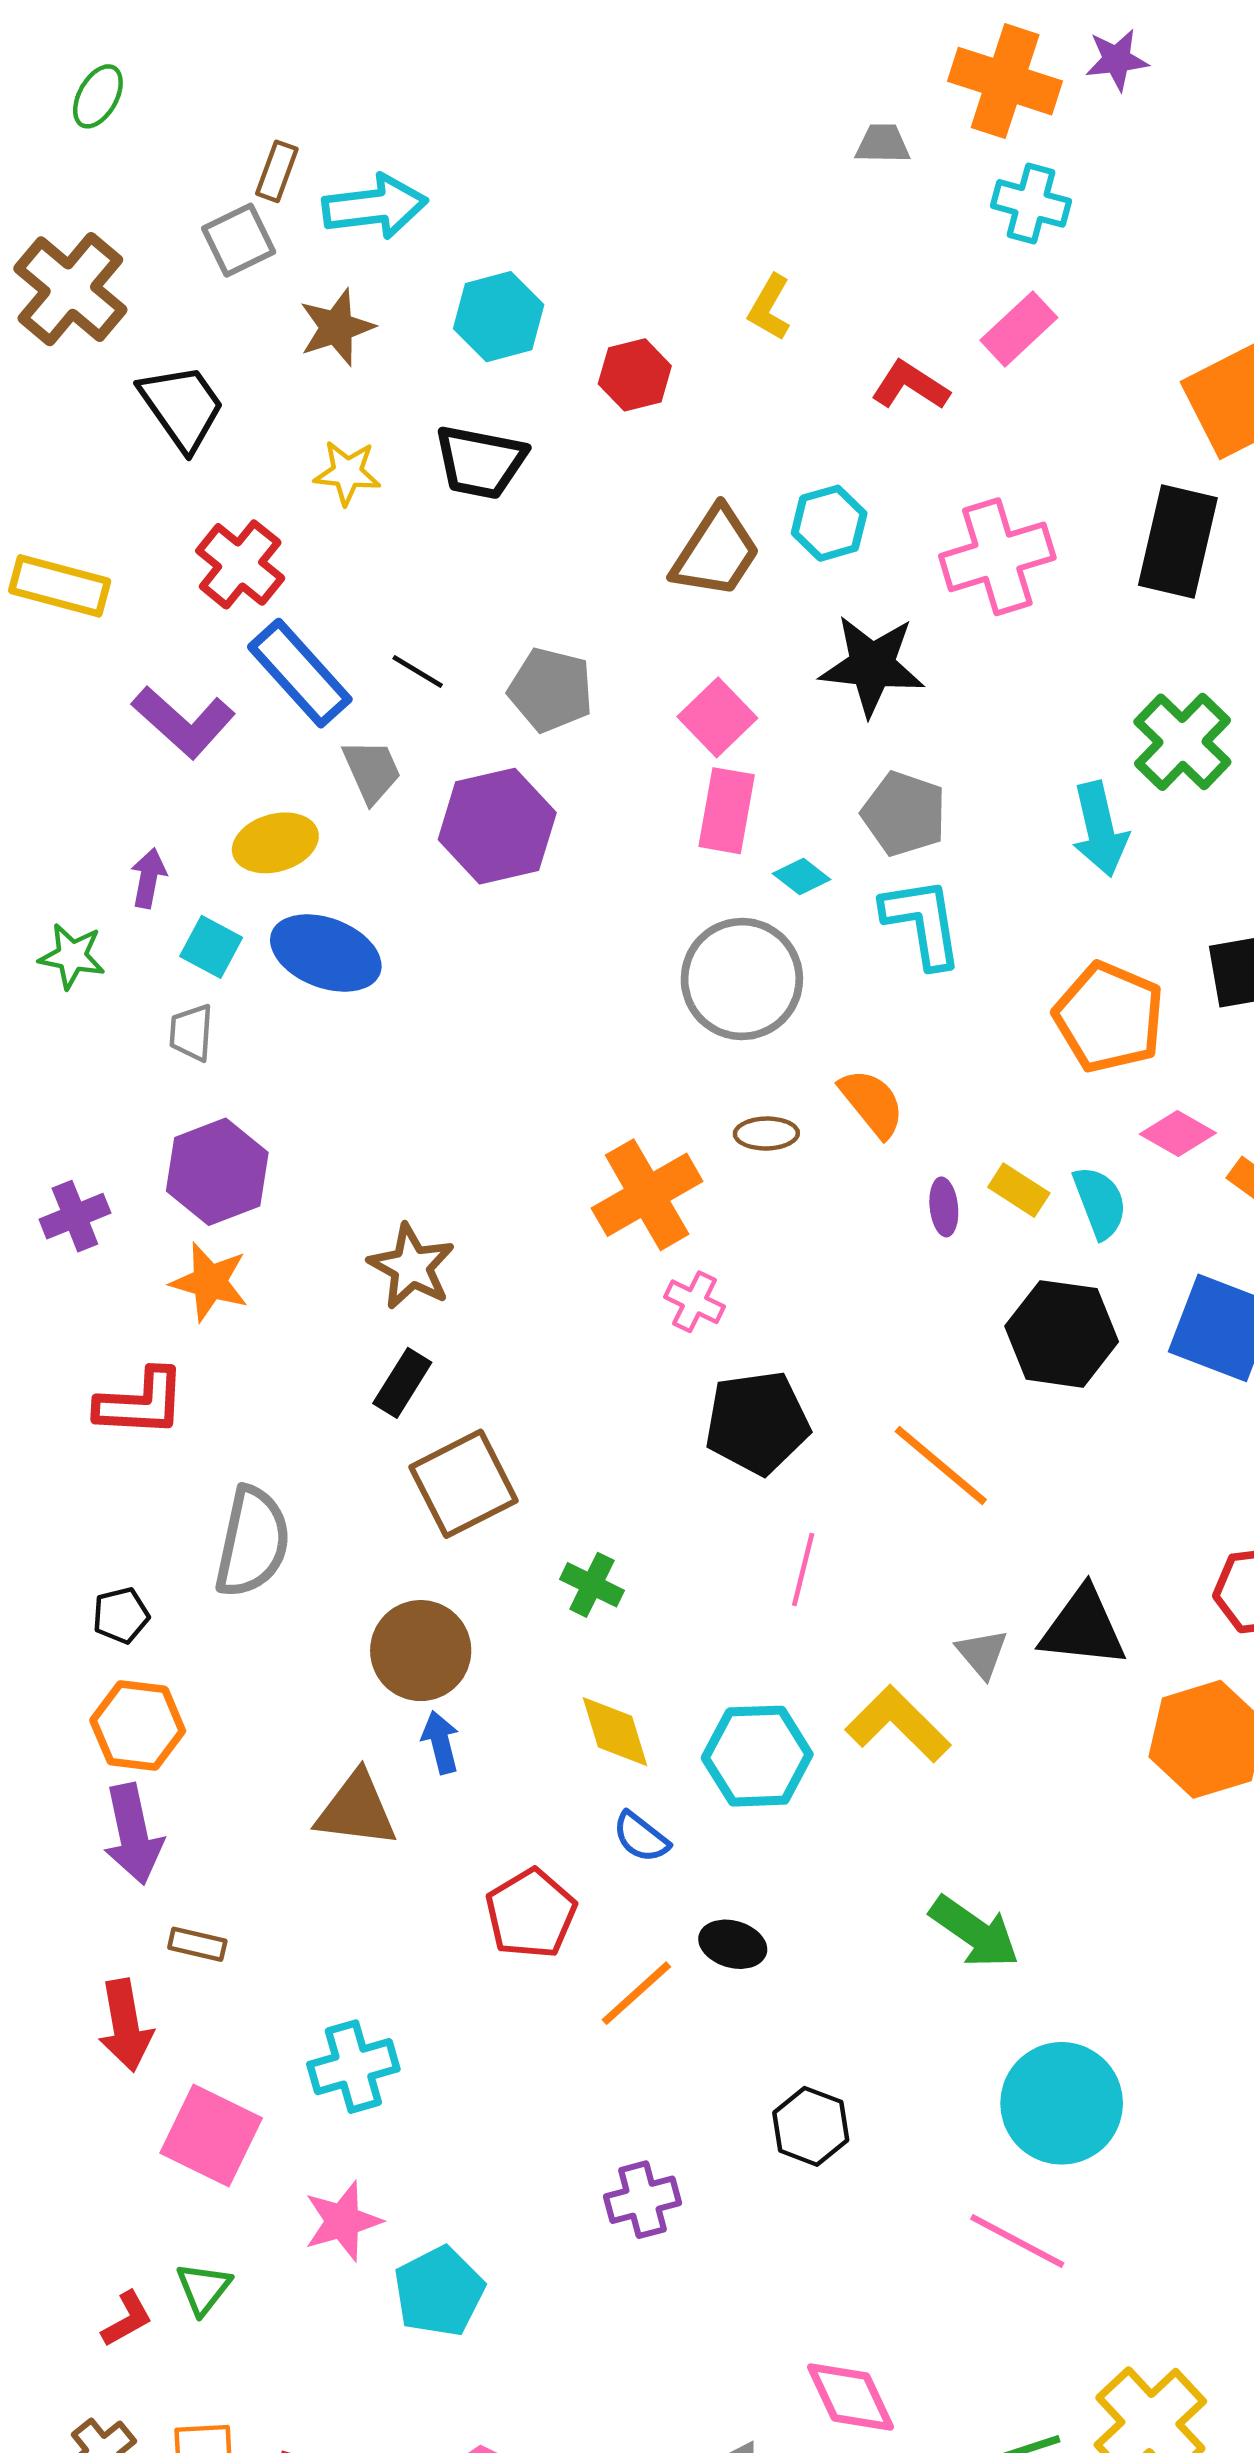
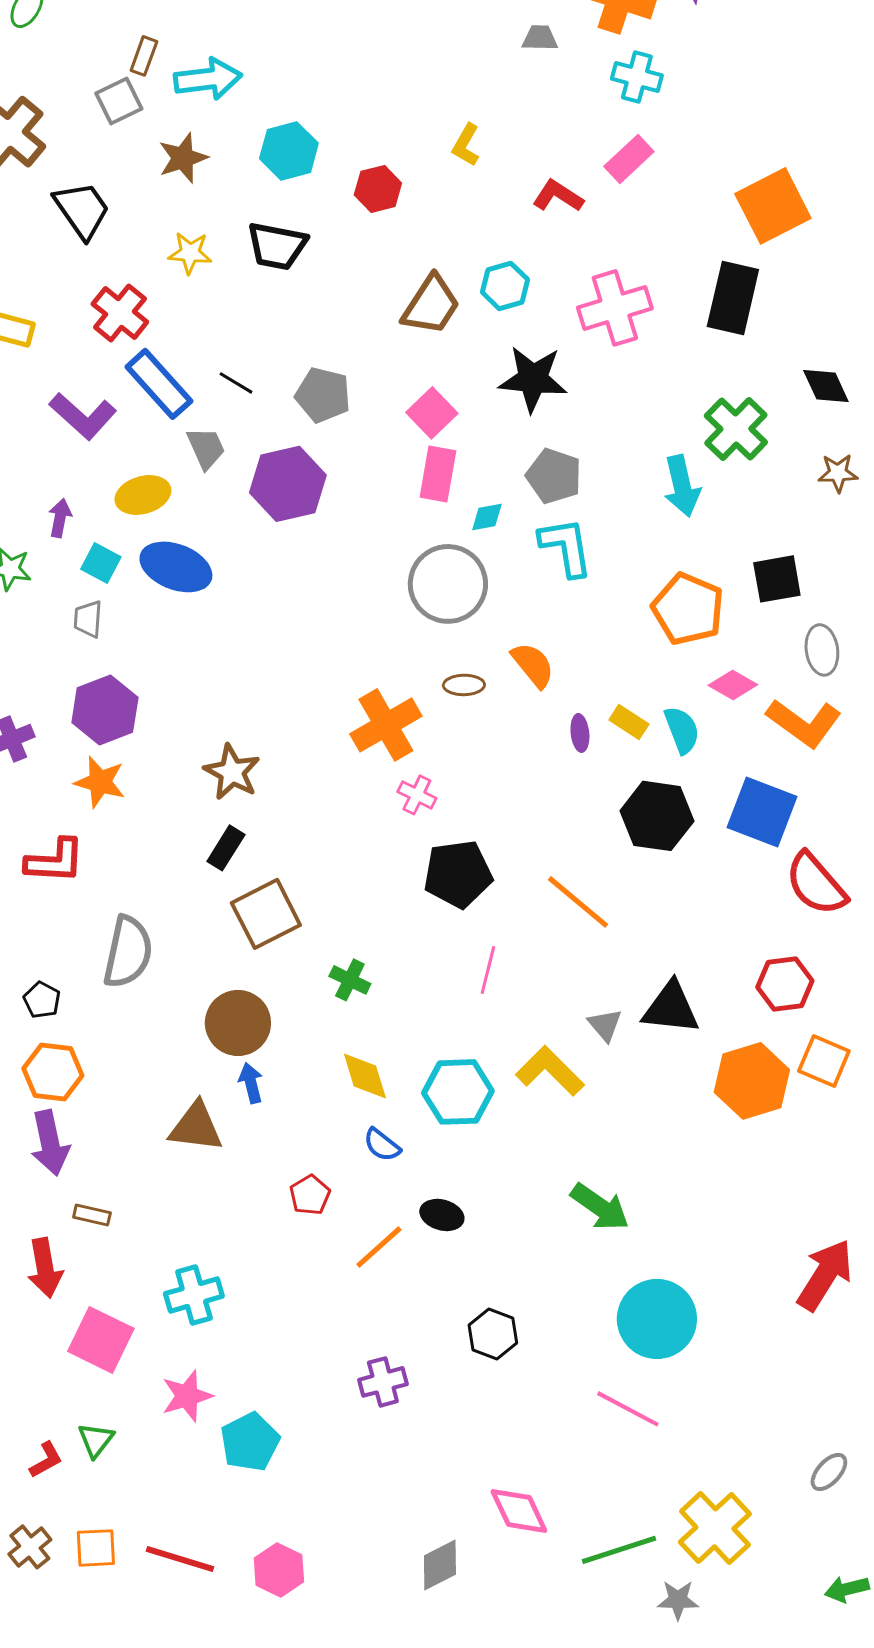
cyan diamond: (802, 877) -> (487, 517), turned -48
black pentagon: (121, 1615) -> (42, 1000), turned -30
red pentagon: (531, 1914) -> (310, 1195), size x0.7

